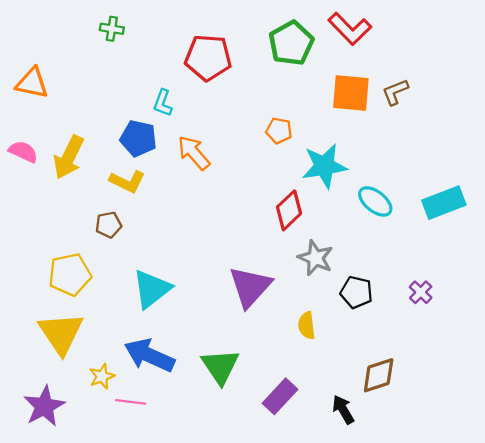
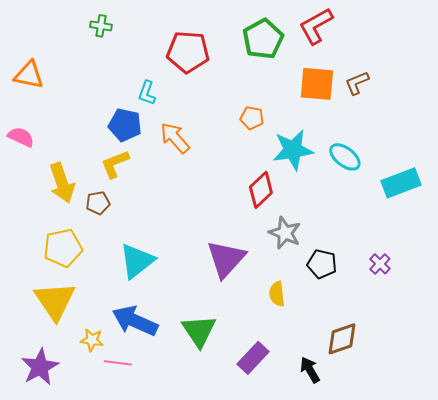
red L-shape: (350, 29) -> (316, 26), turned 105
yellow arrow: (69, 157) -> (62, 183), moved, turned -45
yellow L-shape: (127, 182) -> (115, 164), turned 132
cyan ellipse: (375, 201) -> (345, 157), moved
yellow star: (102, 376) -> (92, 340), turned 30

